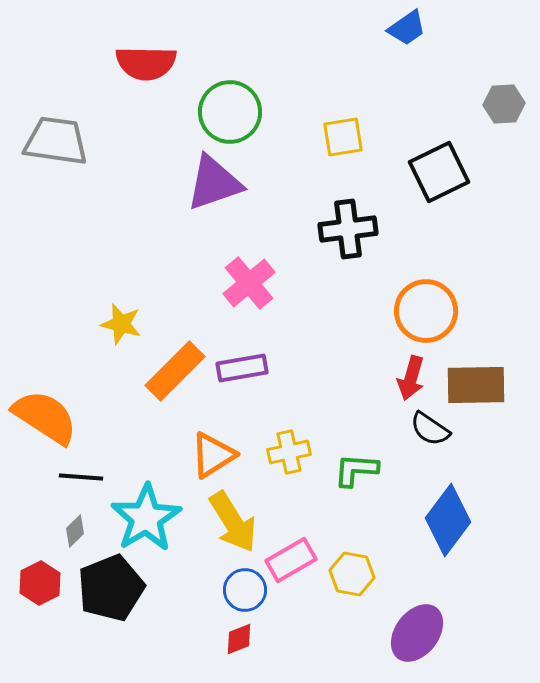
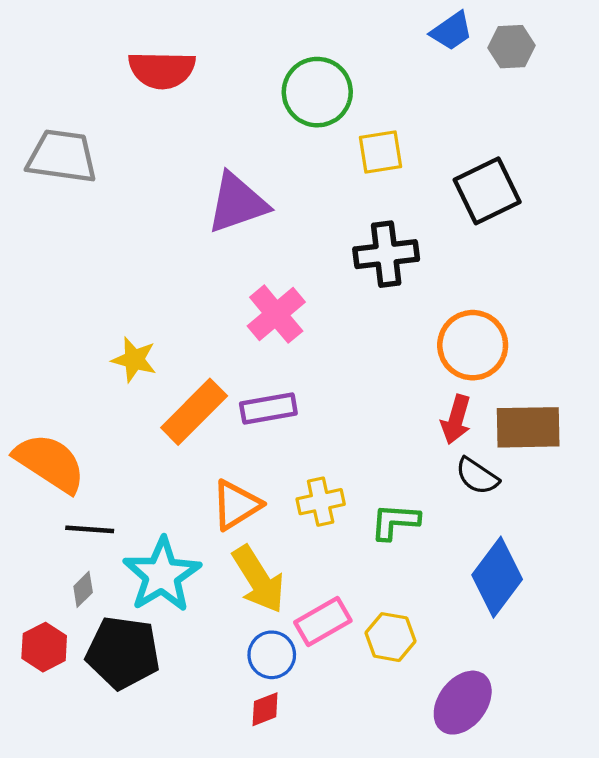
gray hexagon: (504, 104) -> (512, 47), moved
green circle: (230, 112) -> (317, 92), moved
black pentagon: (111, 588) -> (123, 653), turned 30

